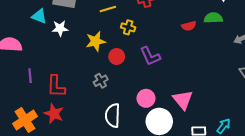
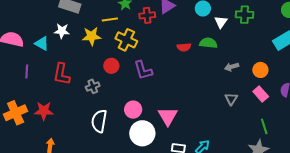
cyan triangle: (39, 16) -> (42, 44), moved
yellow cross: (128, 27) -> (126, 40), size x1.5
yellow star: (96, 41) -> (91, 36), moved
red L-shape: (56, 86) -> (62, 74), moved
red star: (54, 114) -> (44, 111), turned -30

